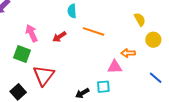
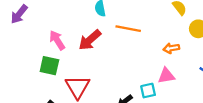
red arrow: (59, 37) -> (90, 40), size x1.5
pink triangle: (115, 67) -> (166, 76), moved

